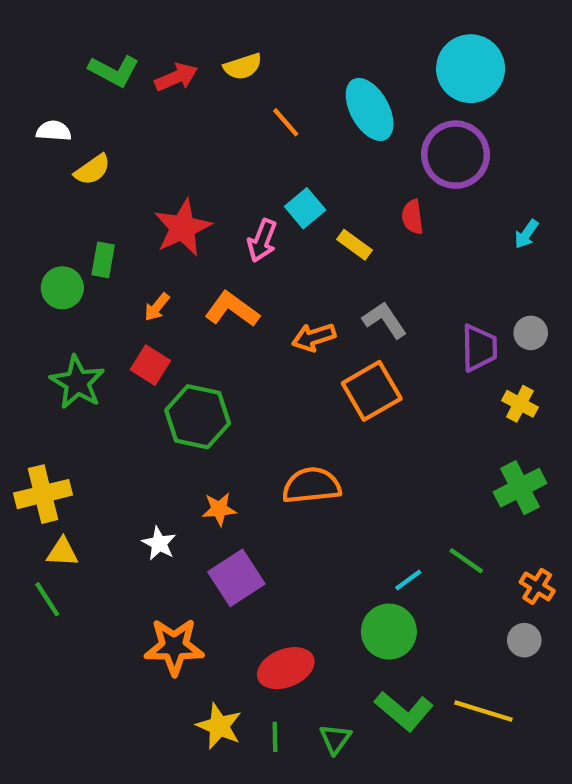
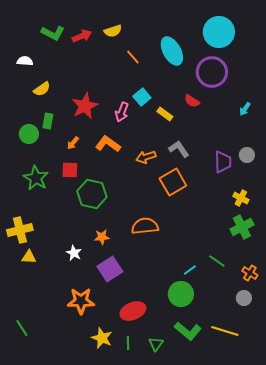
yellow semicircle: (92, 170) -> (42, 89), moved
red semicircle: (413, 217) -> (192, 101), turned -49
red square: (150, 365) -> (70, 170), turned -30
yellow cross: (520, 404) -> (241, 198), moved
green line: (47, 599) -> (22, 328), moved

